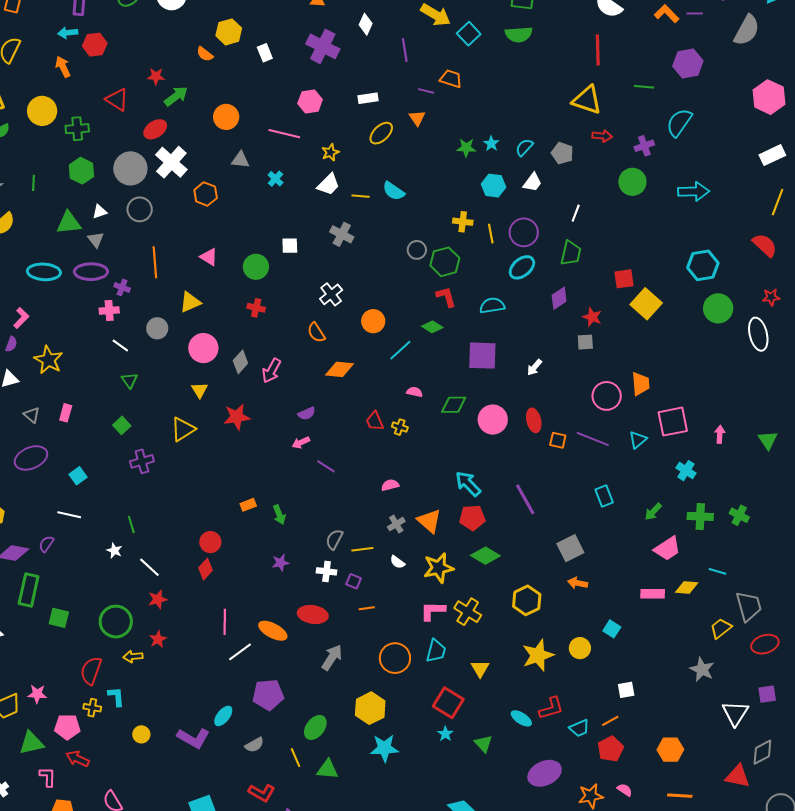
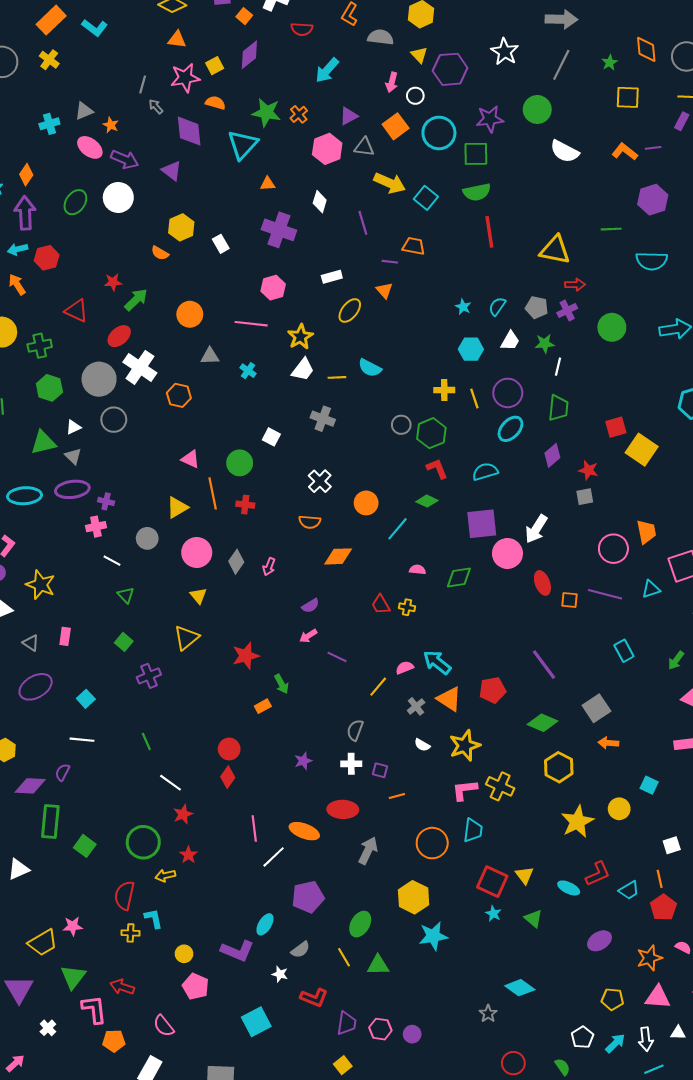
red line: (598, 50) -> (489, 232), moved
cyan semicircle: (679, 123) -> (652, 261), turned -116
purple cross: (644, 146) -> (567, 310), moved
green star: (466, 148) -> (545, 344), moved
yellow star: (330, 152) -> (300, 337), size x1.4
white square: (290, 246) -> (271, 437), turned 36
orange line: (155, 262) -> (213, 493), moved
orange semicircle: (316, 332) -> (310, 522), turned -45
white arrow: (534, 367) -> (536, 529), size x1.6
pink arrow: (271, 371) -> (269, 567), size x0.7
red star: (237, 417) -> (246, 656), moved
pink circle: (493, 420) -> (507, 553), moved
cyan triangle: (638, 440) -> (651, 589), turned 30
cyan arrow: (468, 484) -> (437, 662), moved
green arrow: (279, 515) -> (282, 684), moved
yellow line: (362, 549) -> (378, 687), moved, turned -35
white star: (114, 551) -> (280, 974), moved
green diamond: (485, 556) -> (542, 723), moved
green square: (59, 618) -> (85, 846), turned 30
yellow triangle: (480, 669) -> (524, 875), moved
orange line: (610, 721) -> (660, 879), turned -66
pink pentagon: (67, 727) -> (196, 986), moved, turned 30
green triangle: (31, 743) -> (73, 977), turned -32
purple ellipse: (545, 773) -> (600, 941), size x0.7
pink L-shape: (48, 777) -> (94, 1009), size x1.4

